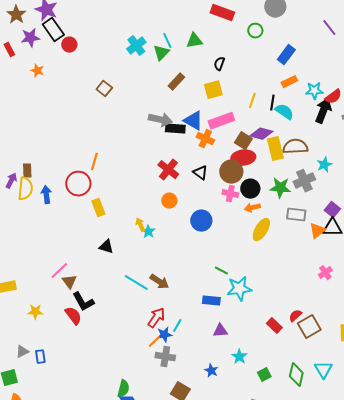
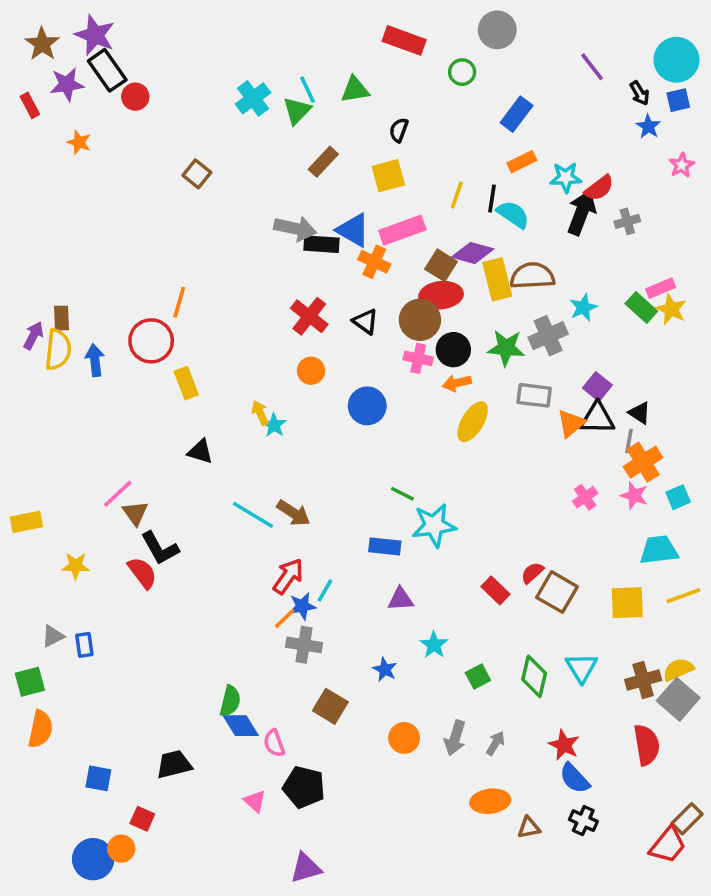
brown square: (309, 327) -> (557, 592), turned -30

